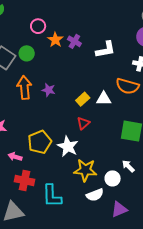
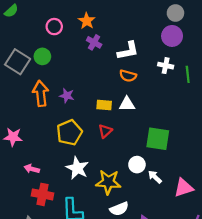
orange star: (55, 40) -> (87, 21), moved
orange semicircle: (127, 86) -> (128, 76), moved, size x0.7
yellow rectangle: (83, 99) -> (104, 105), turned 48
yellow pentagon: (40, 142) -> (69, 133), moved
white star: (68, 147) -> (77, 168), moved
white circle: (113, 178) -> (137, 165), moved

